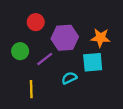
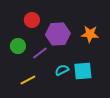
cyan square: (93, 62) -> (83, 71), moved
yellow line: (31, 89) -> (28, 80), turned 63

